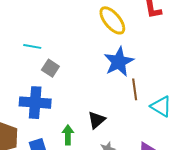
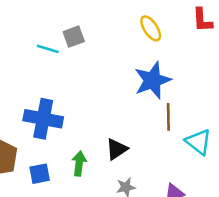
yellow ellipse: (112, 20) -> (151, 28), size x0.7
gray square: (50, 68) -> (74, 37), moved, turned 30

